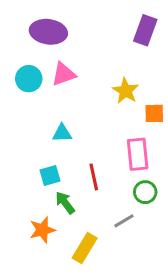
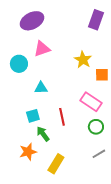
purple ellipse: (48, 32) -> (32, 21), turned -35
cyan circle: (29, 79) -> (19, 64), moved
pink rectangle: (138, 154) -> (91, 102), turned -50
gray line: (124, 221) -> (99, 154), moved

